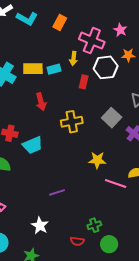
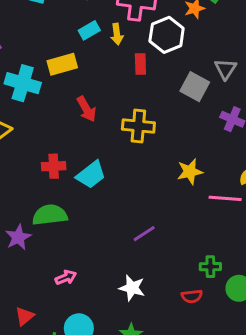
cyan rectangle: (54, 69) -> (89, 30), moved
gray square: (112, 118) -> (195, 87), moved
yellow cross: (72, 122) -> (138, 126), turned 30
green cross: (94, 225) -> (210, 267), turned 32

